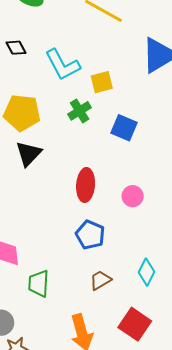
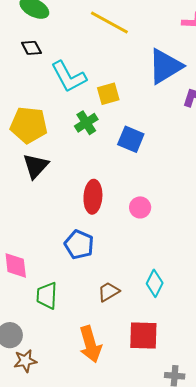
black diamond: (16, 48) -> (31, 48), moved
blue pentagon: (90, 235) -> (79, 245), moved
red square: (135, 324) -> (143, 335), turned -32

